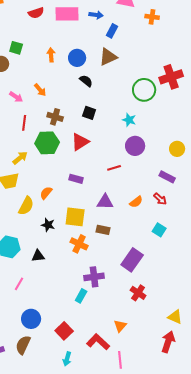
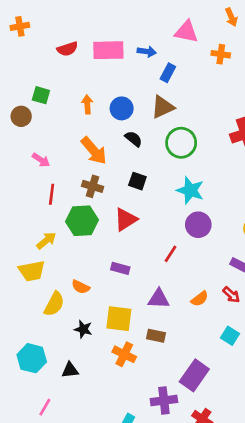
orange arrow: (40, 90) -> (94, 151), moved, size x1.6
green circle: (144, 90) -> (181, 143), moved
cyan star: (129, 120) -> (190, 190), size x1.5
red line: (114, 168) -> (171, 254), turned -40
orange semicircle: (46, 193) -> (81, 287), turned -104
purple cross: (94, 277) -> (164, 401), moved

